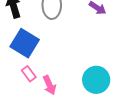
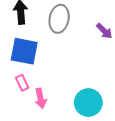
blue square: (25, 43) -> (24, 51), turned -32

